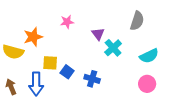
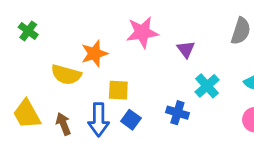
pink star: (67, 22) -> (142, 32), size x1.6
cyan cross: (113, 48) -> (207, 86), moved
blue square: (67, 72) -> (131, 120), moved

